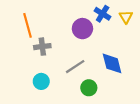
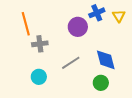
blue cross: (103, 14) -> (97, 13), turned 35
green circle: (89, 88) -> (101, 83), moved

